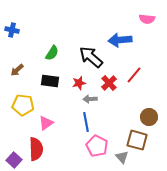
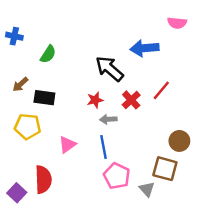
green semicircle: (52, 53) -> (48, 54), moved
black rectangle: (50, 81) -> (44, 98), moved
pink triangle: (46, 123) -> (67, 145), moved

